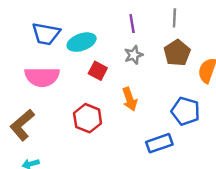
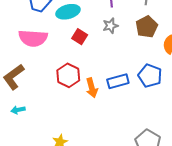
orange arrow: (130, 99) -> (92, 88), moved
blue rectangle: (159, 143) -> (118, 81), moved

